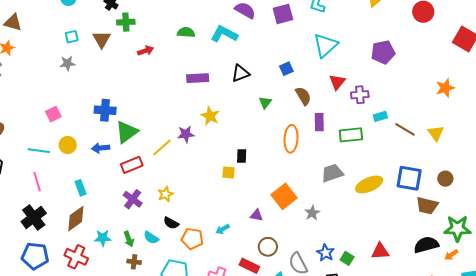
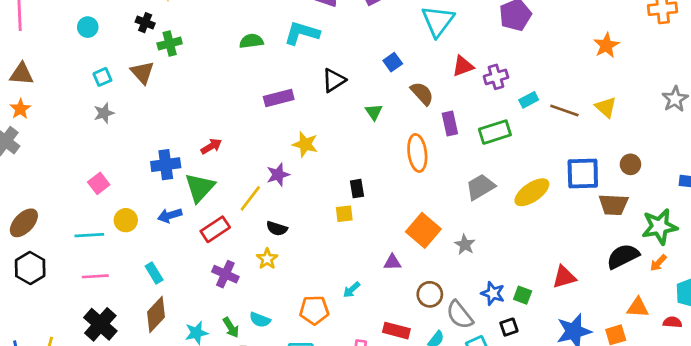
red arrow: (146, 51) -> (211, 146), moved
red triangle: (337, 82) -> (463, 66), turned 42
pink line: (37, 182) -> (95, 276), turned -66
black semicircle: (171, 223) -> (277, 228), moved
brown circle: (268, 247) -> (430, 294), moved

